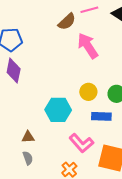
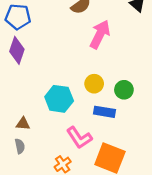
pink arrow: (88, 46) -> (100, 34), turned 52

